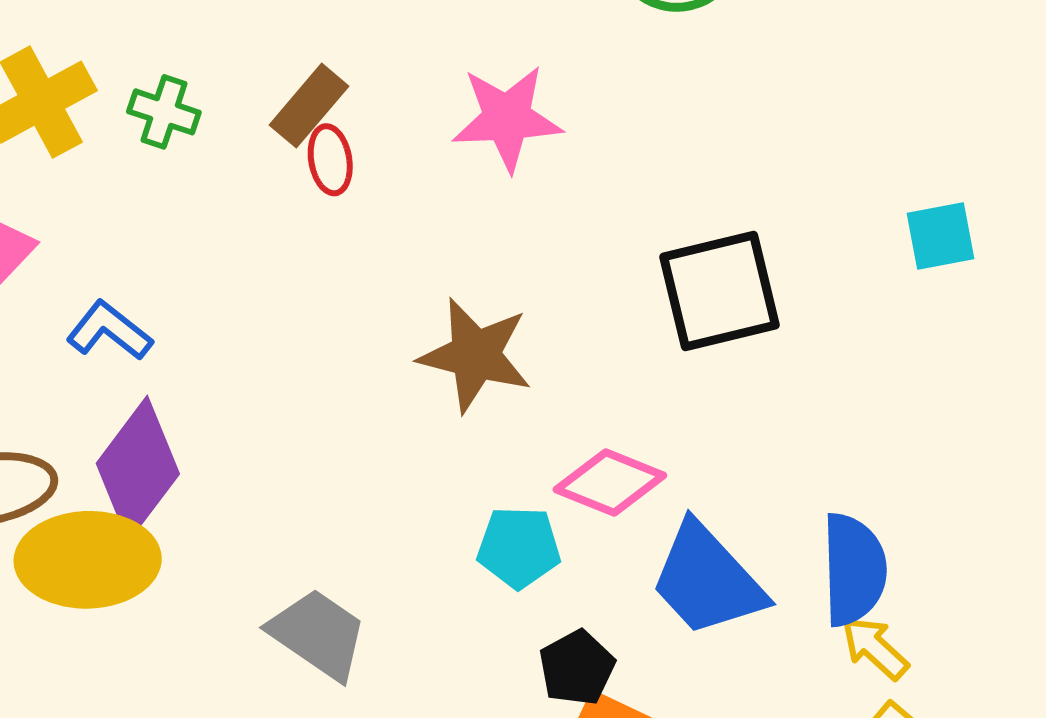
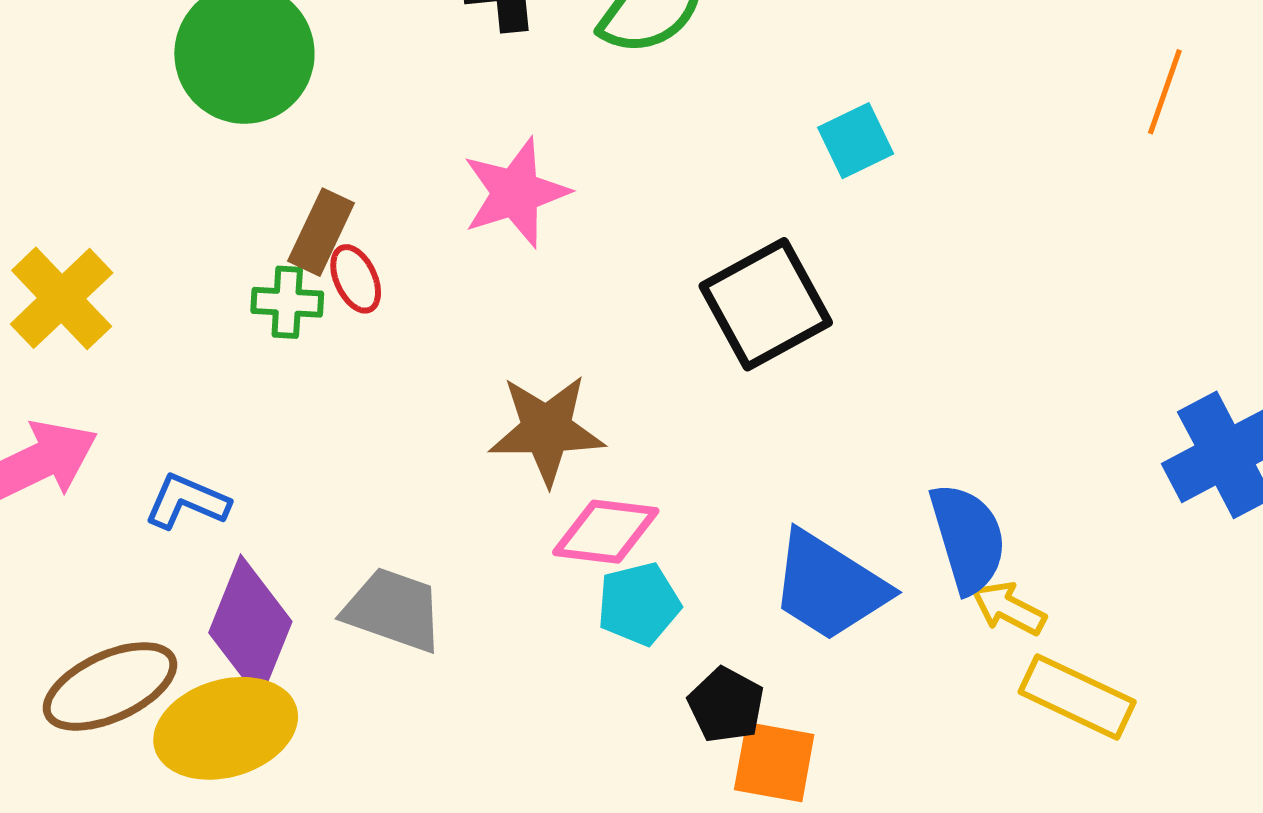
green cross: (164, 112) -> (287, 302), moved
cyan square: (940, 236) -> (856, 141), moved
pink diamond: (610, 482) -> (606, 532), moved
gray trapezoid: (318, 634) -> (393, 610), moved

